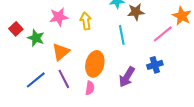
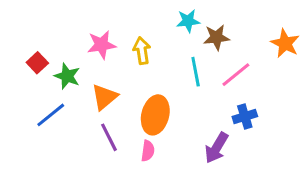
pink line: (163, 34) -> (236, 75), moved
purple arrow: (127, 77) -> (216, 148), moved
blue line: (36, 80) -> (51, 115), moved

